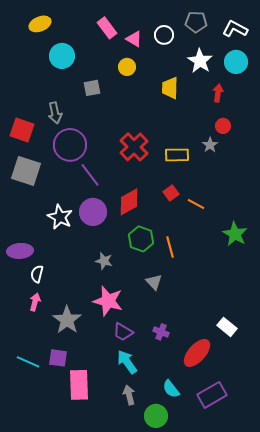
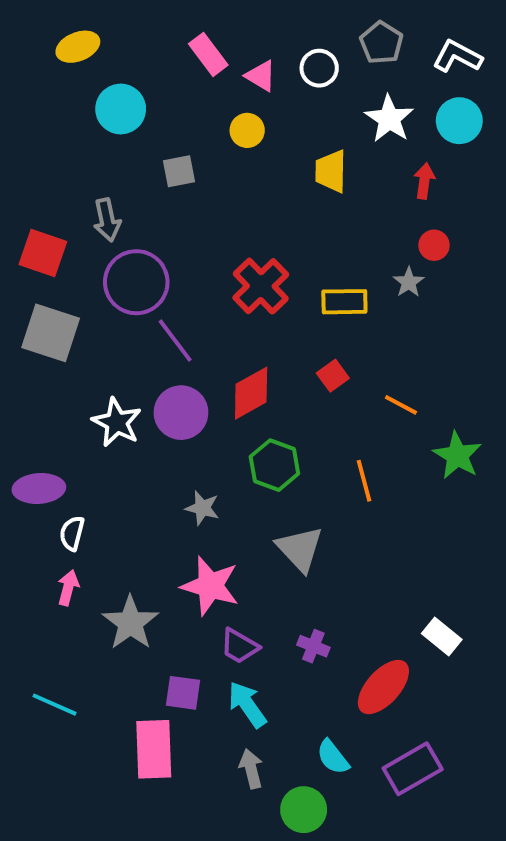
gray pentagon: (196, 22) -> (381, 43), turned 30
orange line: (196, 204) -> (401, 405), moved
orange line: (170, 247) -> (364, 481), moved
gray triangle: (154, 282) -> (300, 549), size x1.5
purple square: (58, 358) -> (183, 693), moved

